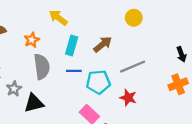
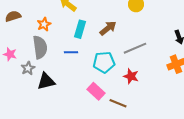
gray semicircle: (42, 67) -> (40, 47), moved
blue line: (74, 71) -> (71, 52), moved

